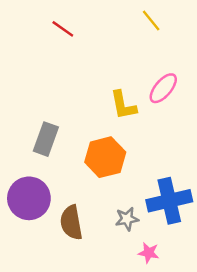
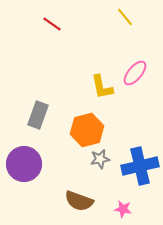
gray star: (127, 219) -> (100, 159), moved
brown semicircle: (71, 223) -> (79, 201), moved, turned -60

